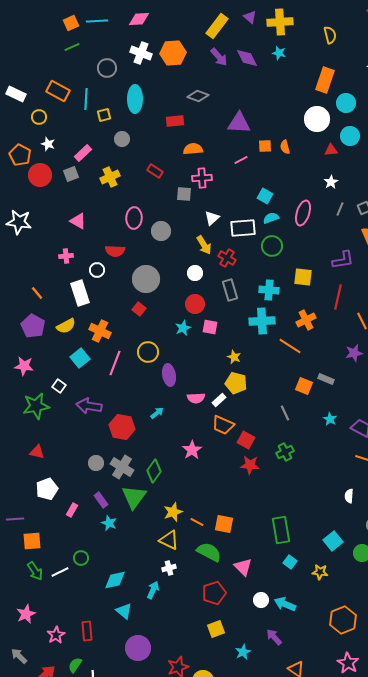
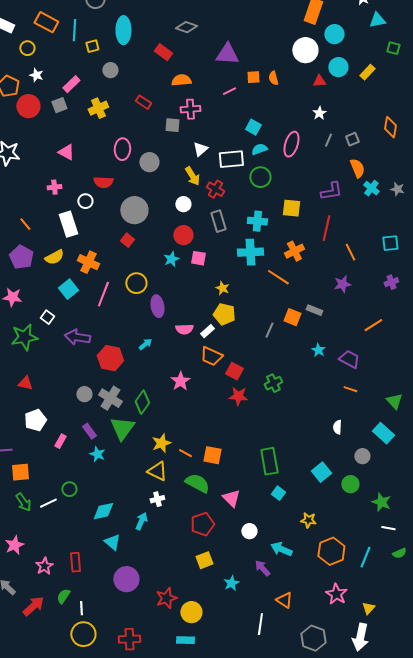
red rectangle: (175, 121) -> (163, 52), turned 42
gray line: (285, 413) -> (269, 330), moved, turned 49
yellow star: (320, 572) -> (308, 520), moved
cyan arrow: (285, 604) -> (281, 549), moved

